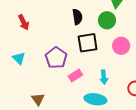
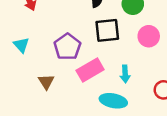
pink rectangle: (75, 75) -> (90, 70), size x1.5
brown triangle: (38, 99) -> (46, 82), moved

